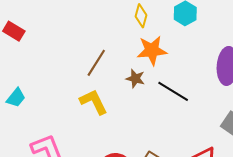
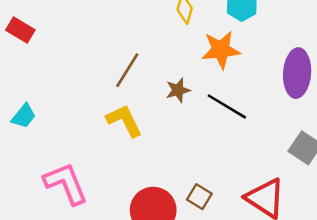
orange star: (152, 50) -> (221, 50), moved
brown star: (135, 79) -> (178, 90), turned -30

